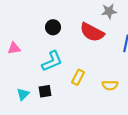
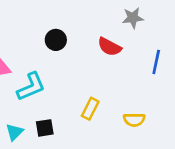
red semicircle: (92, 32) -> (109, 47), size x0.7
cyan L-shape: (52, 61) -> (31, 87), moved

